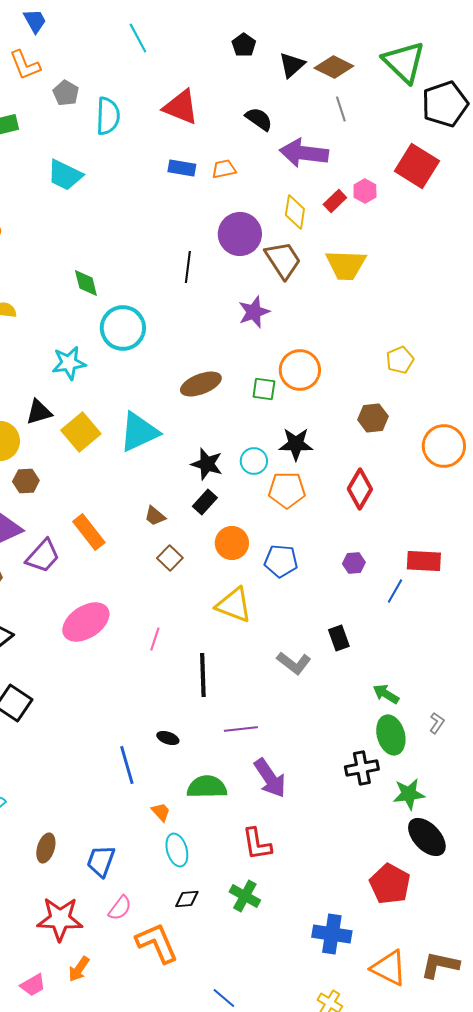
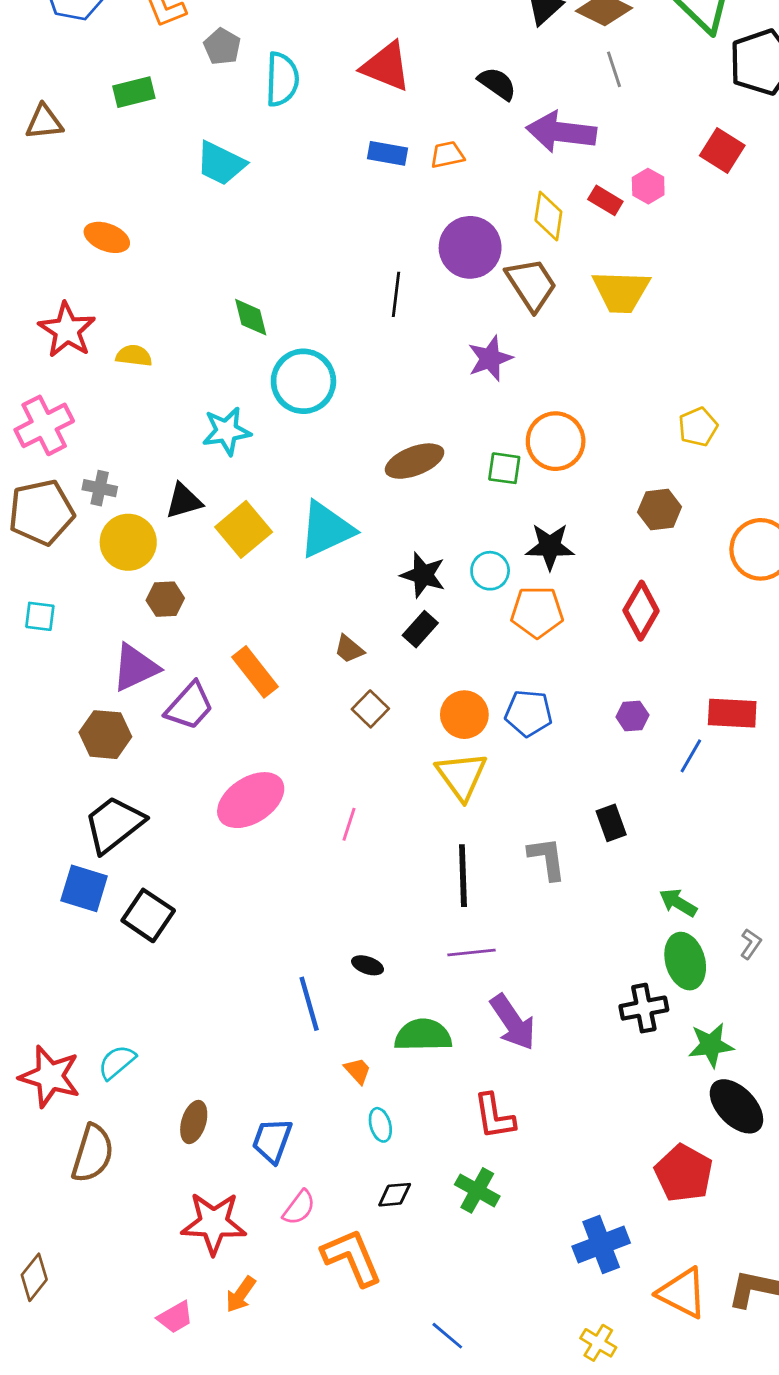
red square: (417, 166) -> (722, 151), size x0.7
red rectangle: (335, 201) -> (605, 200), turned 75
orange circle: (232, 543) -> (464, 715), moved
yellow triangle: (234, 605) -> (462, 776), turned 33
gray L-shape: (294, 663) -> (547, 858), turned -136
black line: (203, 675) -> (463, 876), moved
cyan ellipse: (177, 850) -> (380, 1125), size x0.7
blue cross: (332, 934) -> (601, 1245), turned -30

